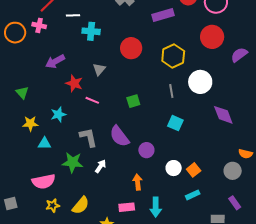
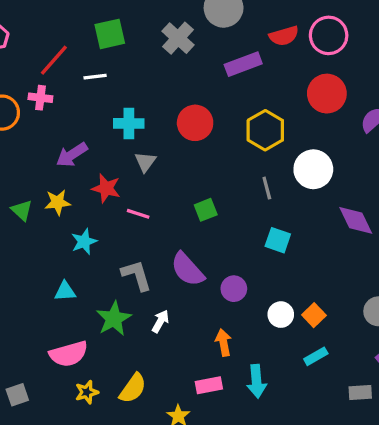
cyan cross: (91, 31) -> (129, 123), moved
yellow star: (30, 124) -> (58, 202), moved
green star: (73, 162) -> (114, 319), turned -30

